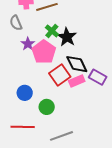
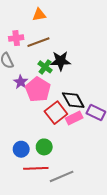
black star: (67, 37) -> (61, 61), moved, turned -30
blue circle: (25, 93) -> (21, 149), moved
red line: (23, 127) -> (36, 168), moved

